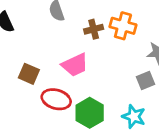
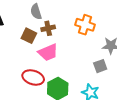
brown cross: (94, 29) -> (48, 28), moved
brown square: (29, 74) -> (29, 36), moved

